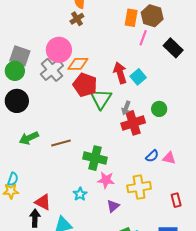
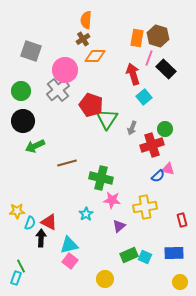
black rectangle: (173, 48) -> (166, 69), moved
gray square: (20, 56) -> (31, 51), moved
orange diamond: (78, 64) -> (95, 56), moved
red arrow: (120, 73) -> (133, 74), moved
red cross: (133, 123) -> (152, 145), moved
green arrow: (29, 138) -> (35, 146), moved
pink triangle: (169, 158) -> (168, 169), moved
cyan semicircle: (13, 179) -> (30, 223), moved

